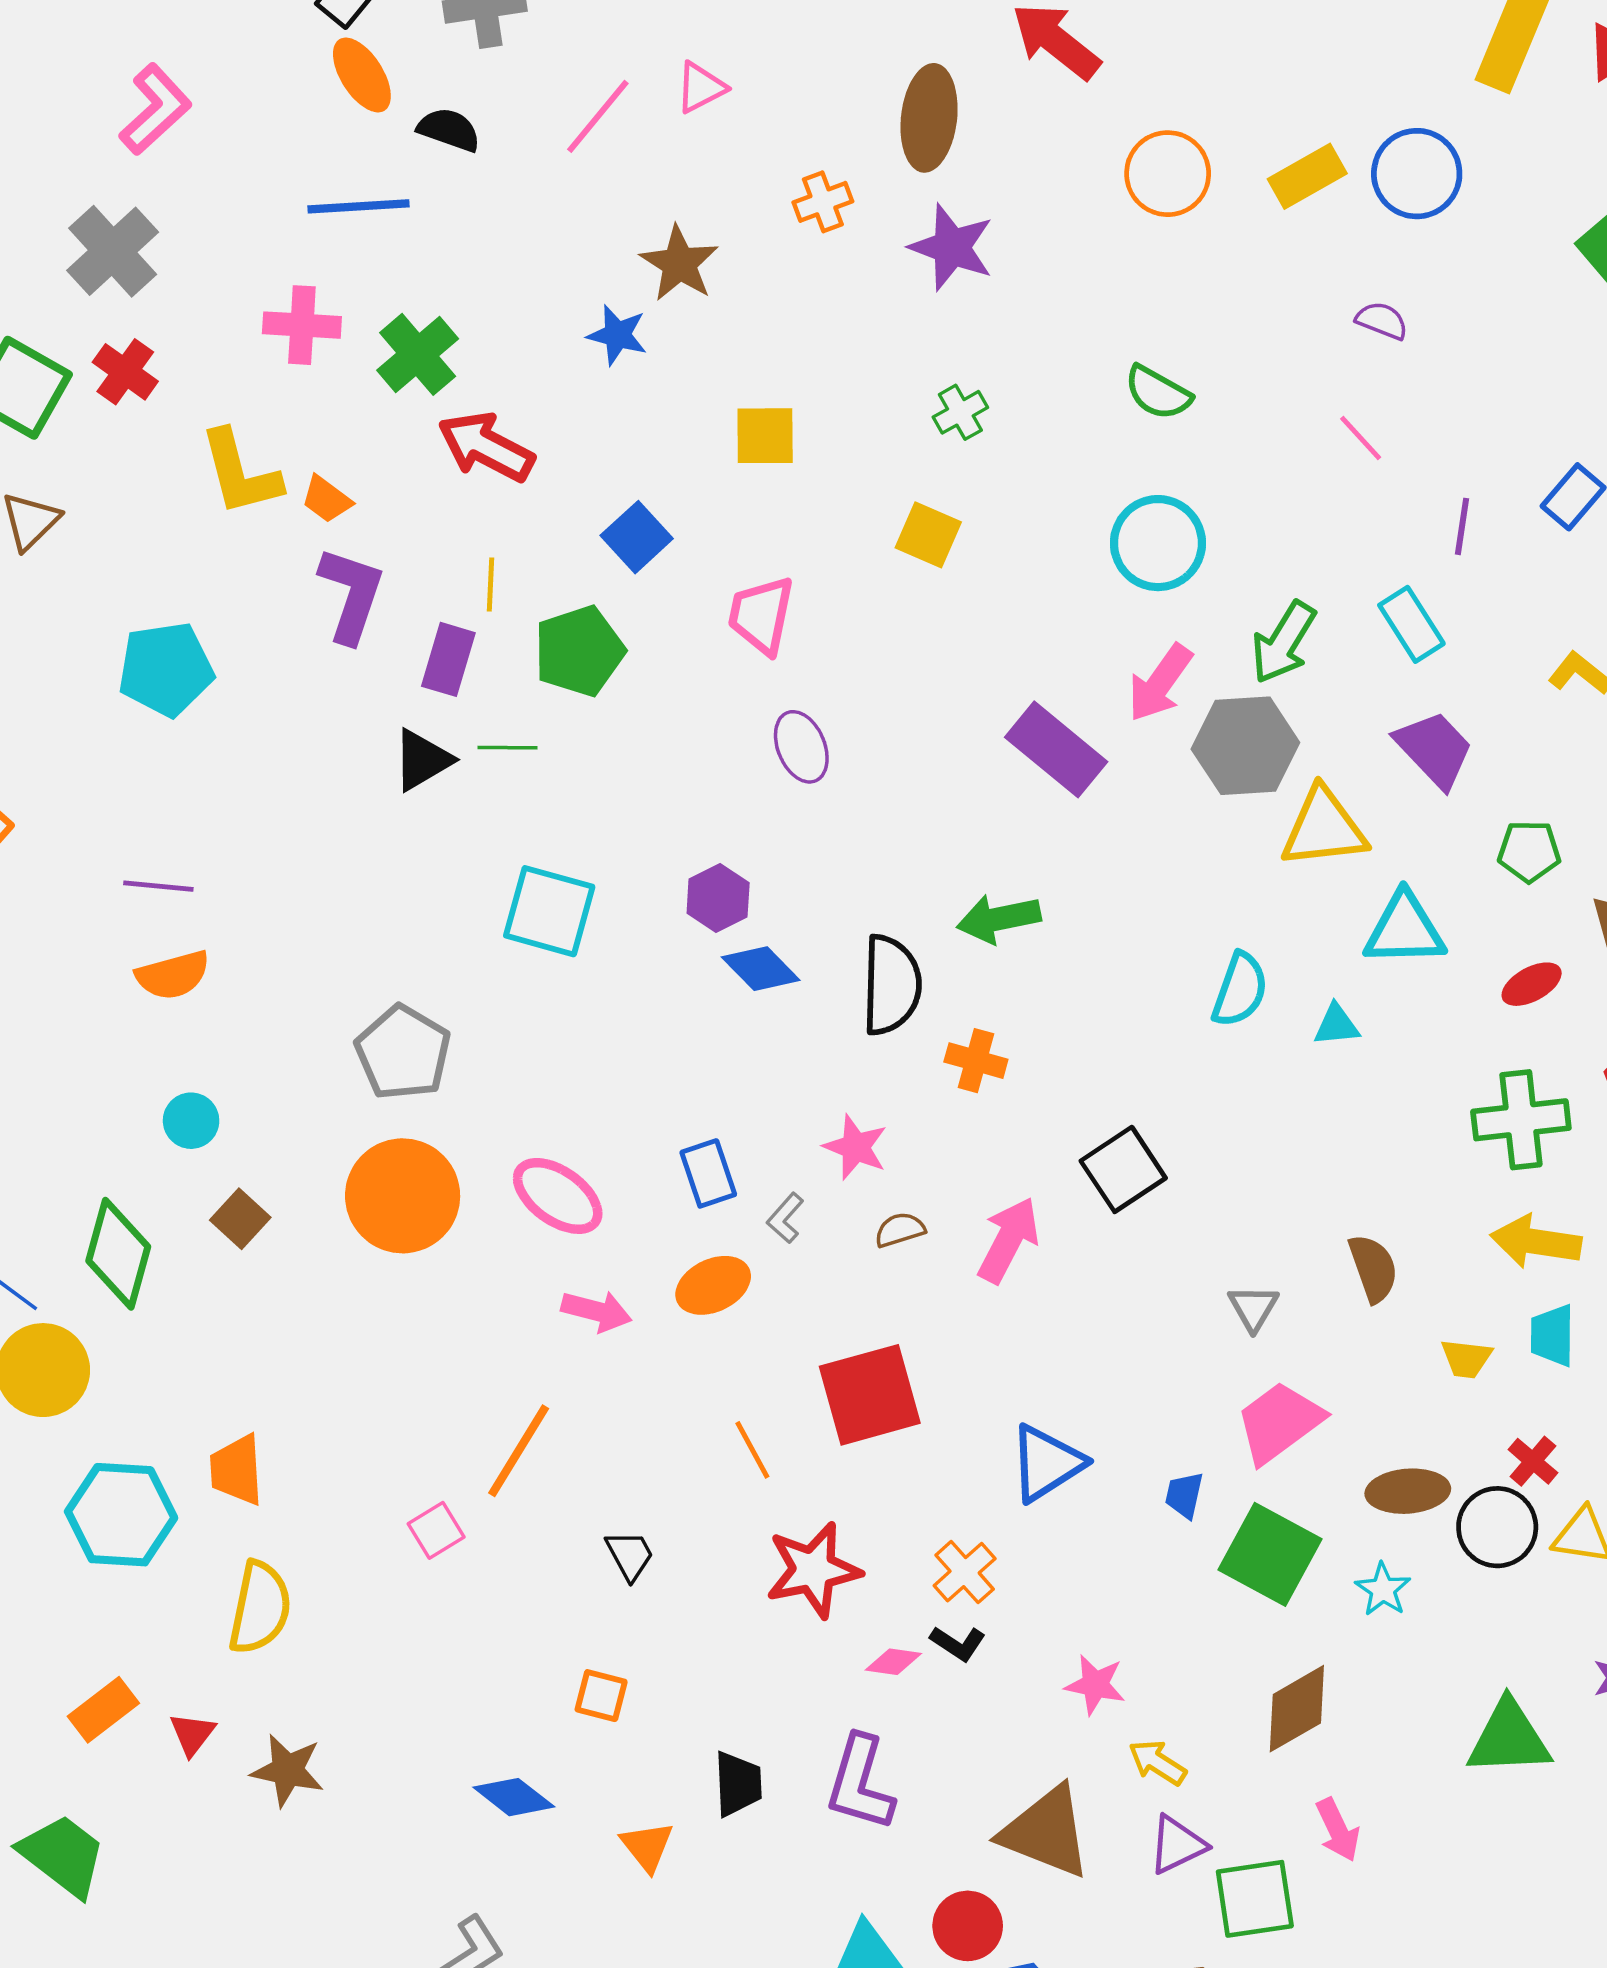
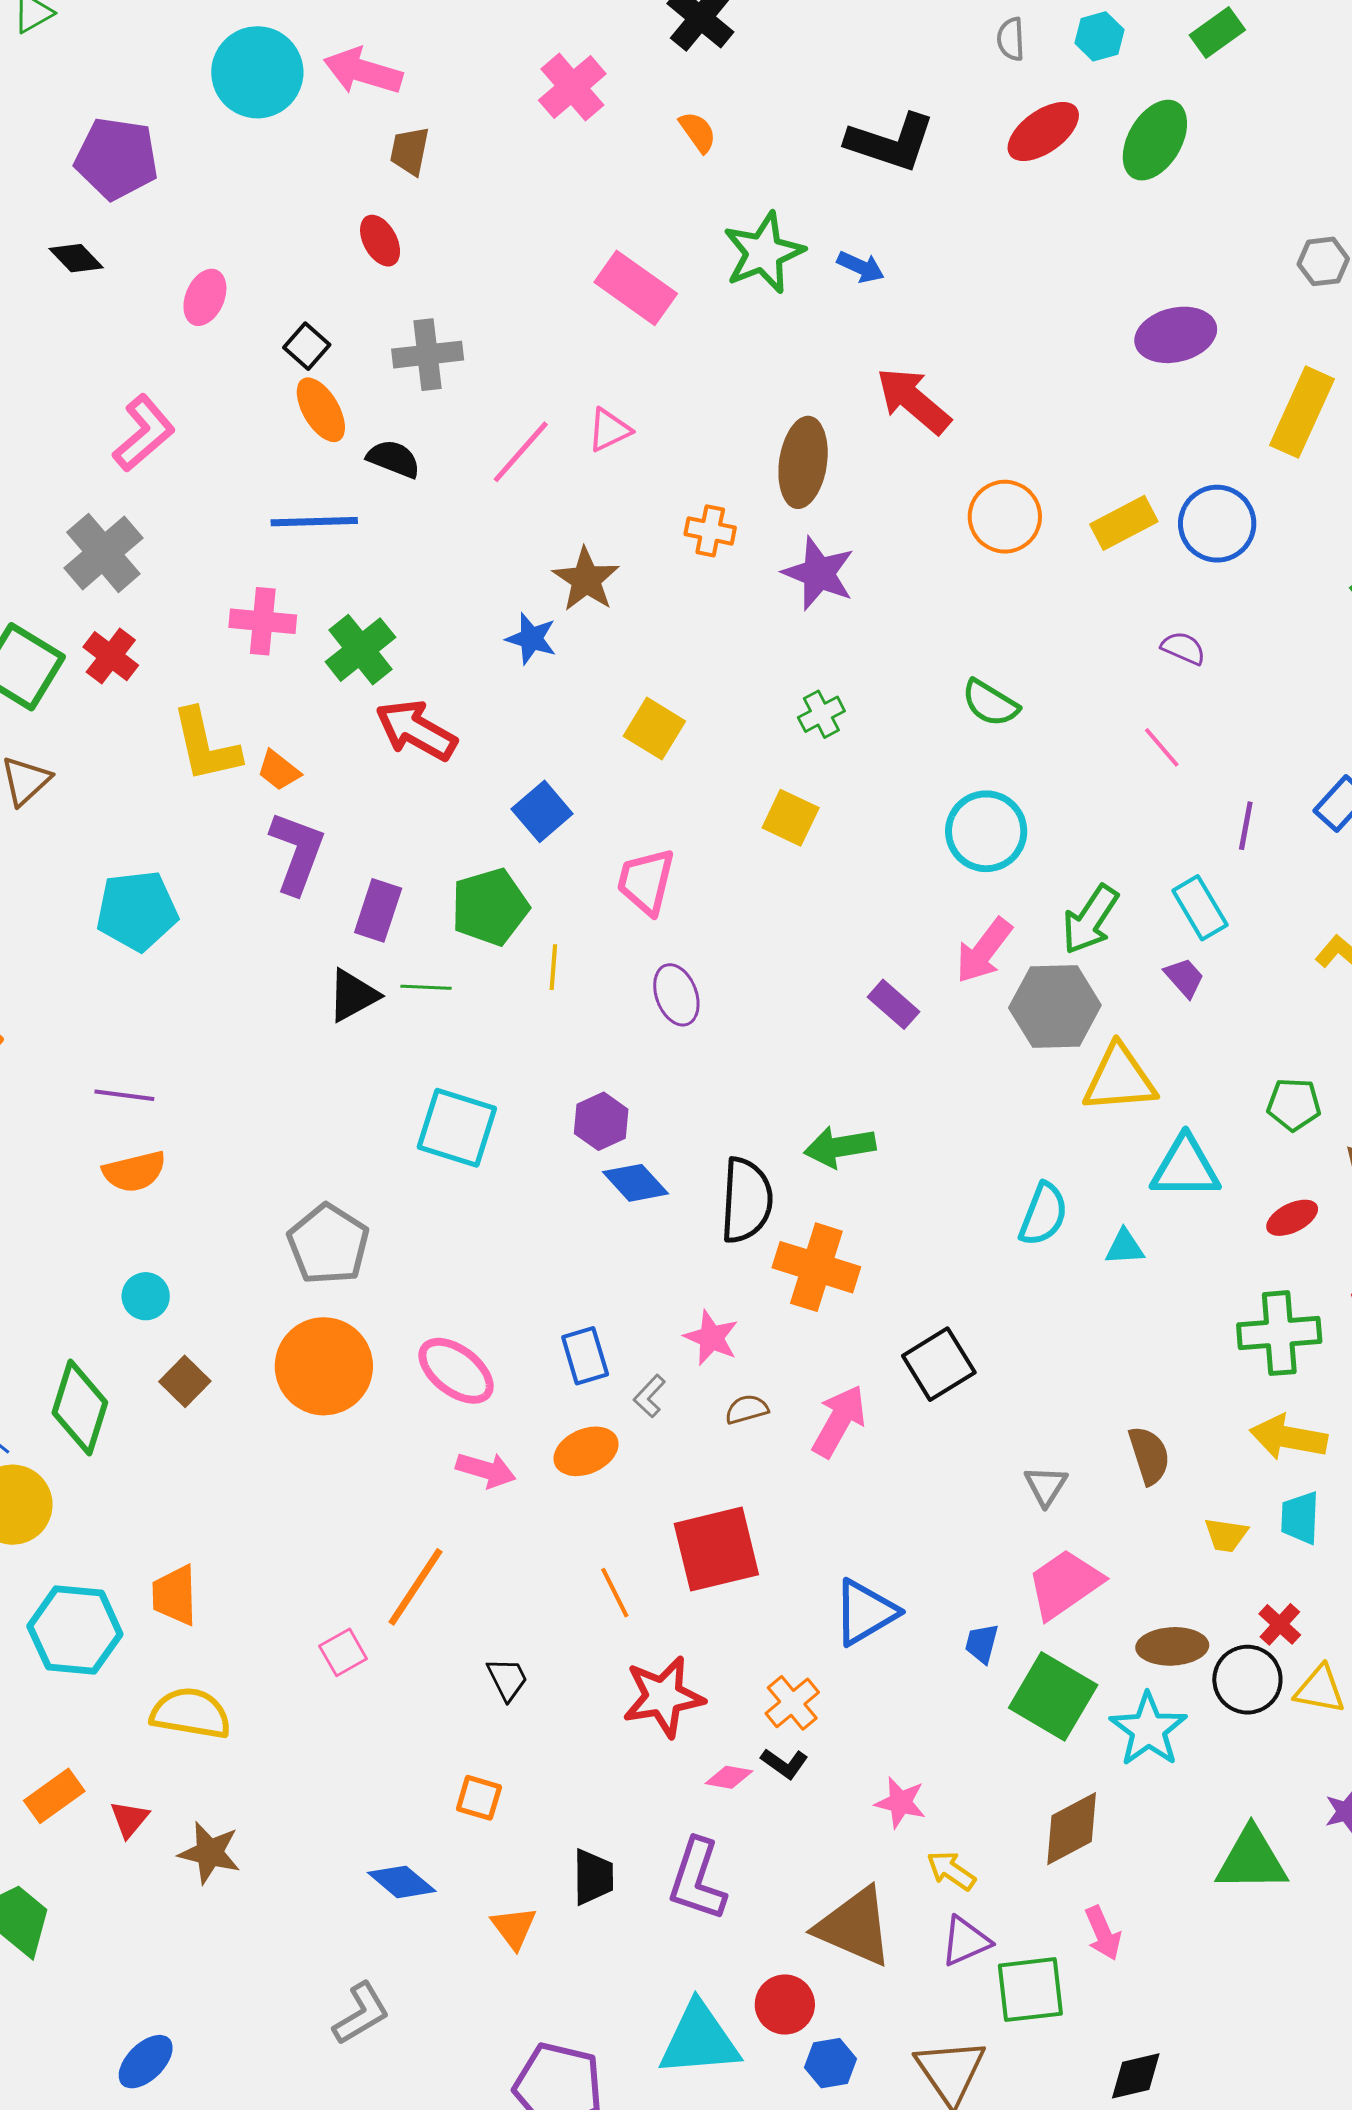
orange cross: (823, 202) -> (710, 531), turned 30
yellow square: (765, 436) -> (654, 729), turned 30
yellow line: (491, 584) -> (553, 967), moved
purple rectangle: (1056, 749) -> (893, 1004), size x0.6
purple trapezoid: (1434, 749) -> (1184, 978), moved, size x0.6
orange cross: (976, 1061) -> (816, 1267), size x1.6
cyan star: (1383, 1589) -> (1148, 1730), size x1.6
yellow semicircle: (260, 1608) -> (191, 1713), turned -94

